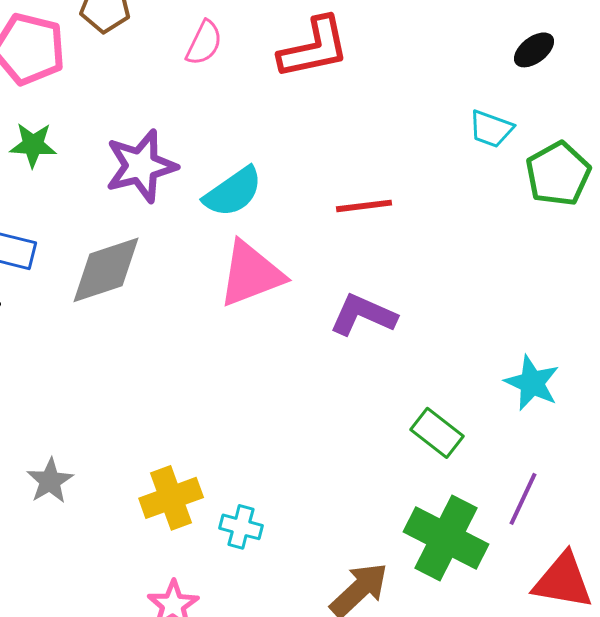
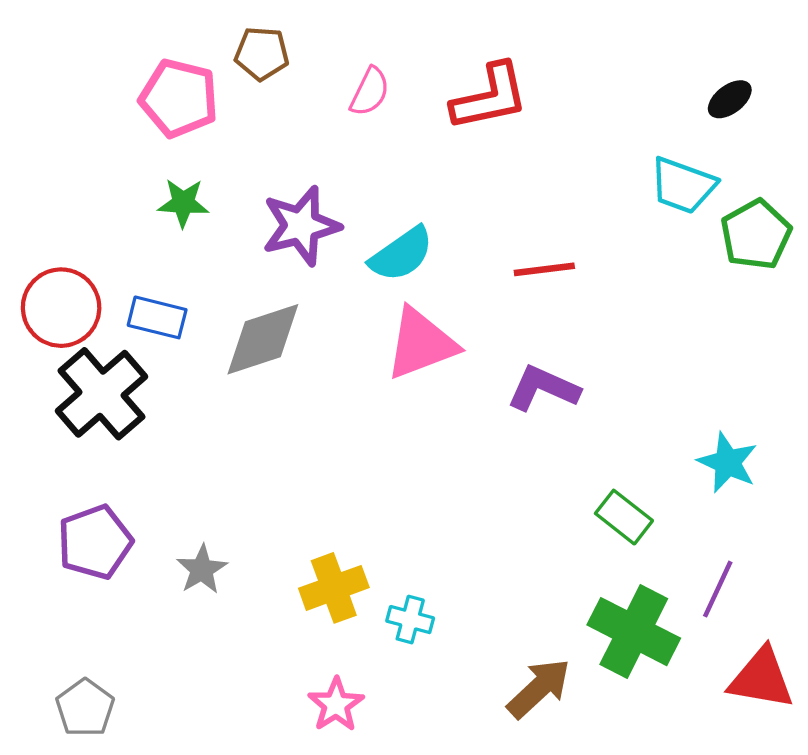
cyan trapezoid: (491, 129) -> (683, 185), size x1.4

